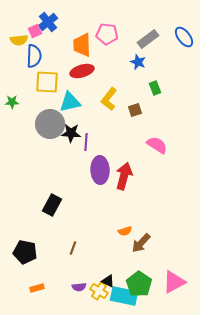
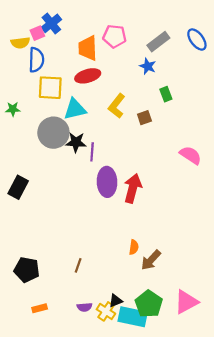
pink semicircle: (157, 145) -> (191, 155), moved
black rectangle: (52, 205) -> (18, 187), moved
orange semicircle: (125, 231) -> (134, 247), turned -64
black triangle: (108, 281) -> (116, 301), turned -48

